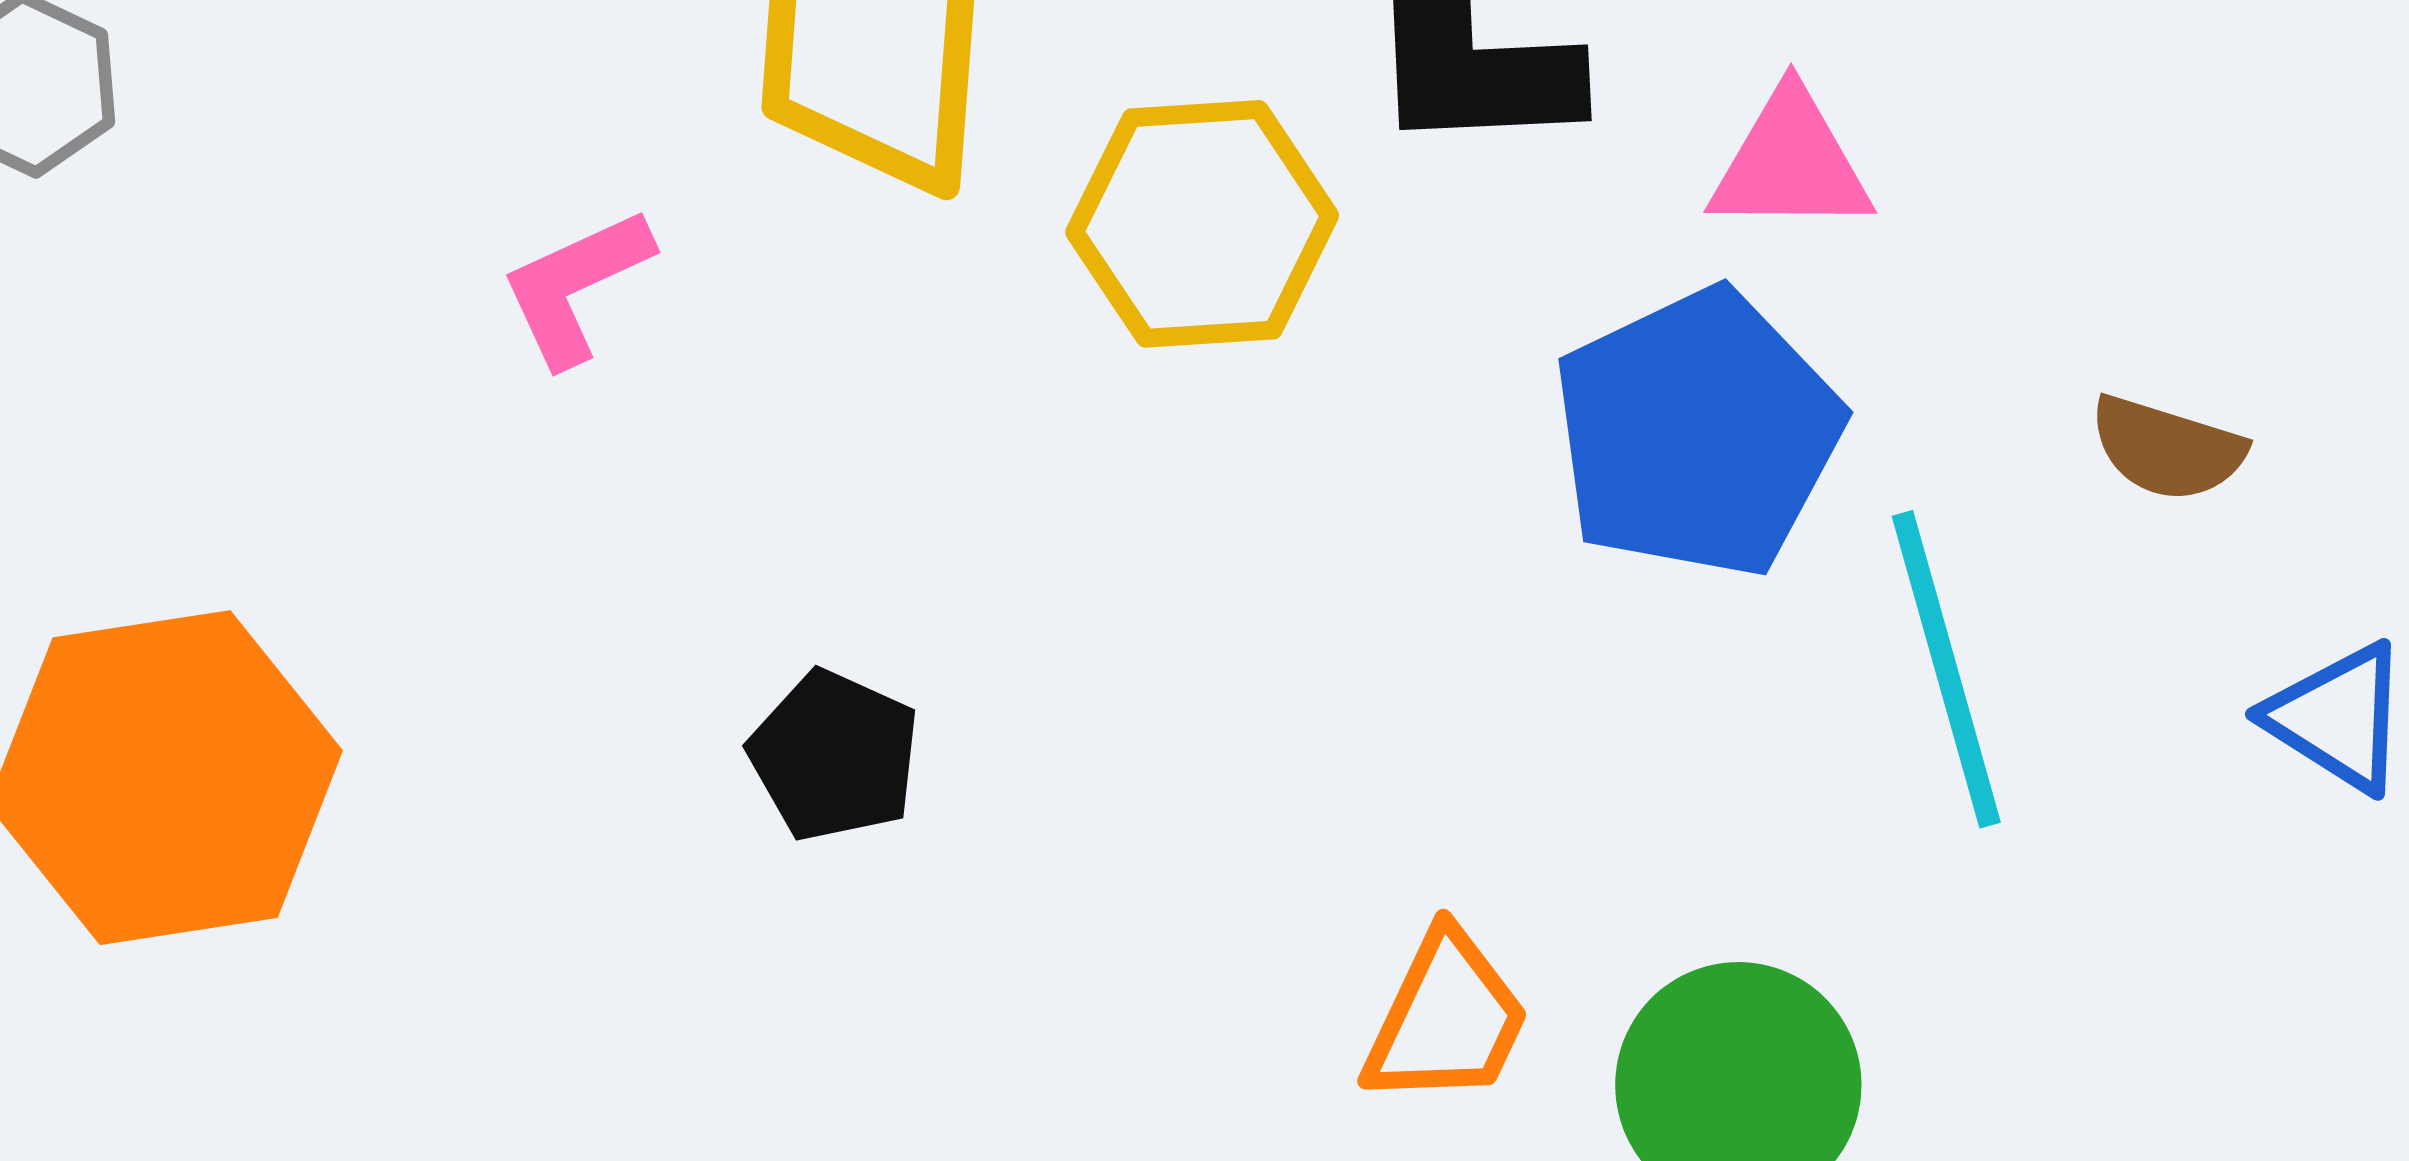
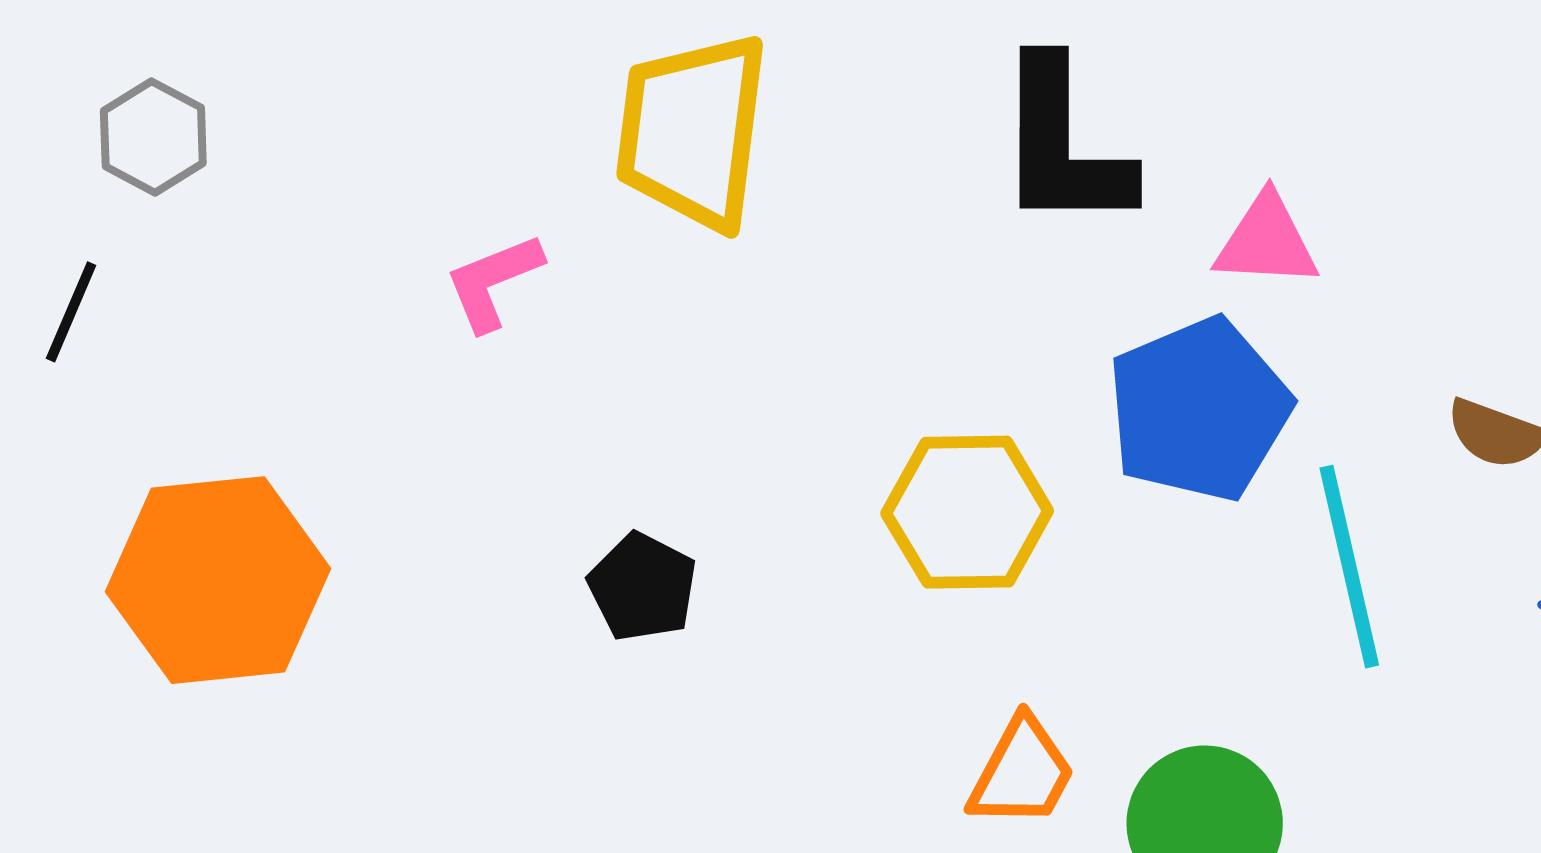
yellow hexagon: (1202, 224) -> (967, 512), moved

